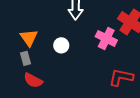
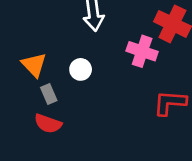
gray rectangle: (26, 58) -> (49, 94), moved

